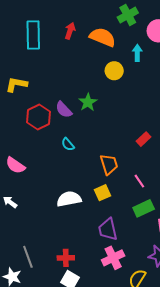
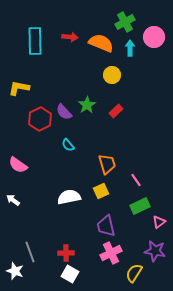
red arrow: (70, 31) -> (70, 37), turned 77
cyan arrow: (137, 53) -> (130, 48), moved
red rectangle: (144, 139) -> (116, 111), moved

